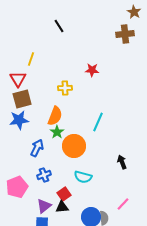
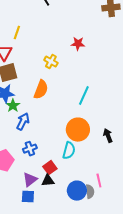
yellow cross: (65, 88) -> (51, 62), turned 32
green star: (57, 132) -> (13, 106), moved
orange circle: (74, 146) -> (78, 130), moved
cyan semicircle: (83, 177) -> (69, 151), turned -90
pink line: (123, 204) -> (99, 181), moved, turned -56

